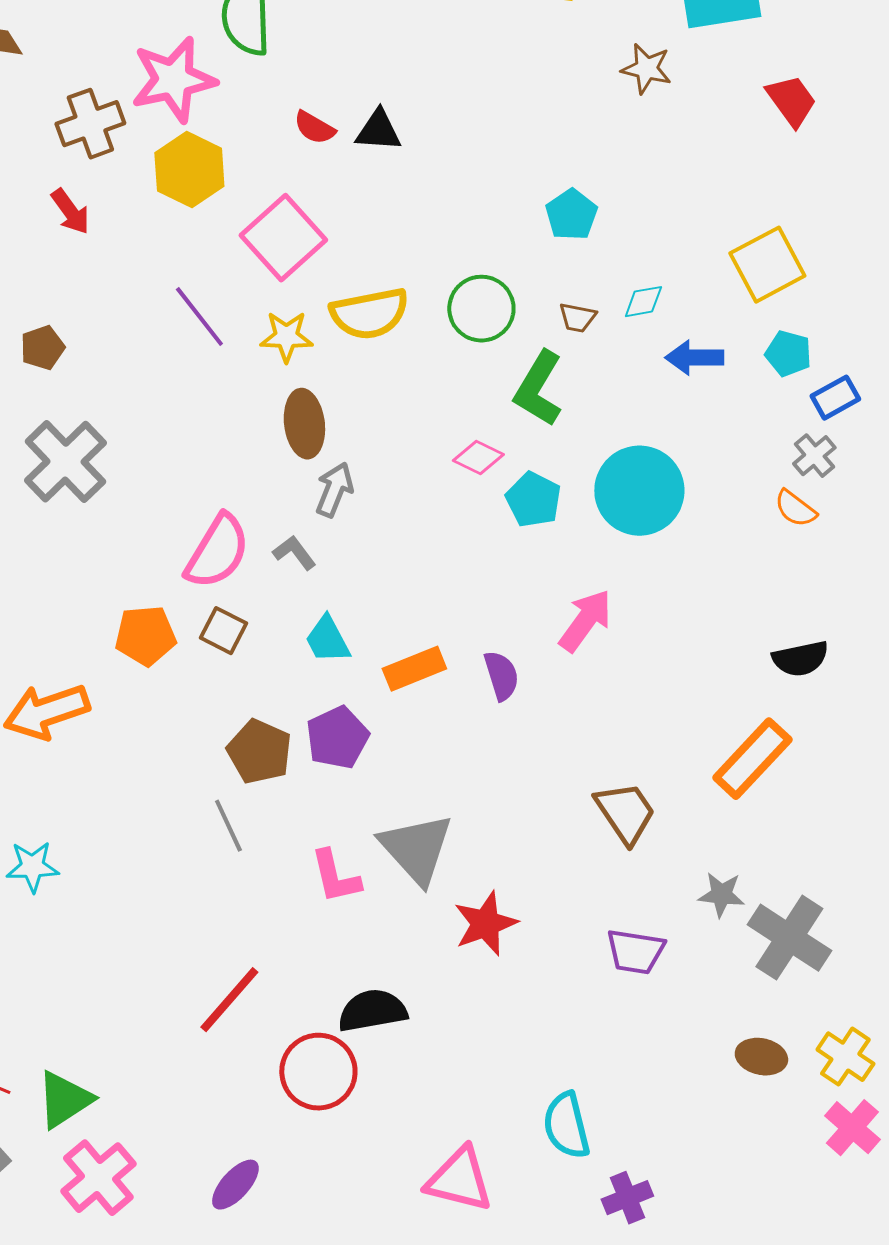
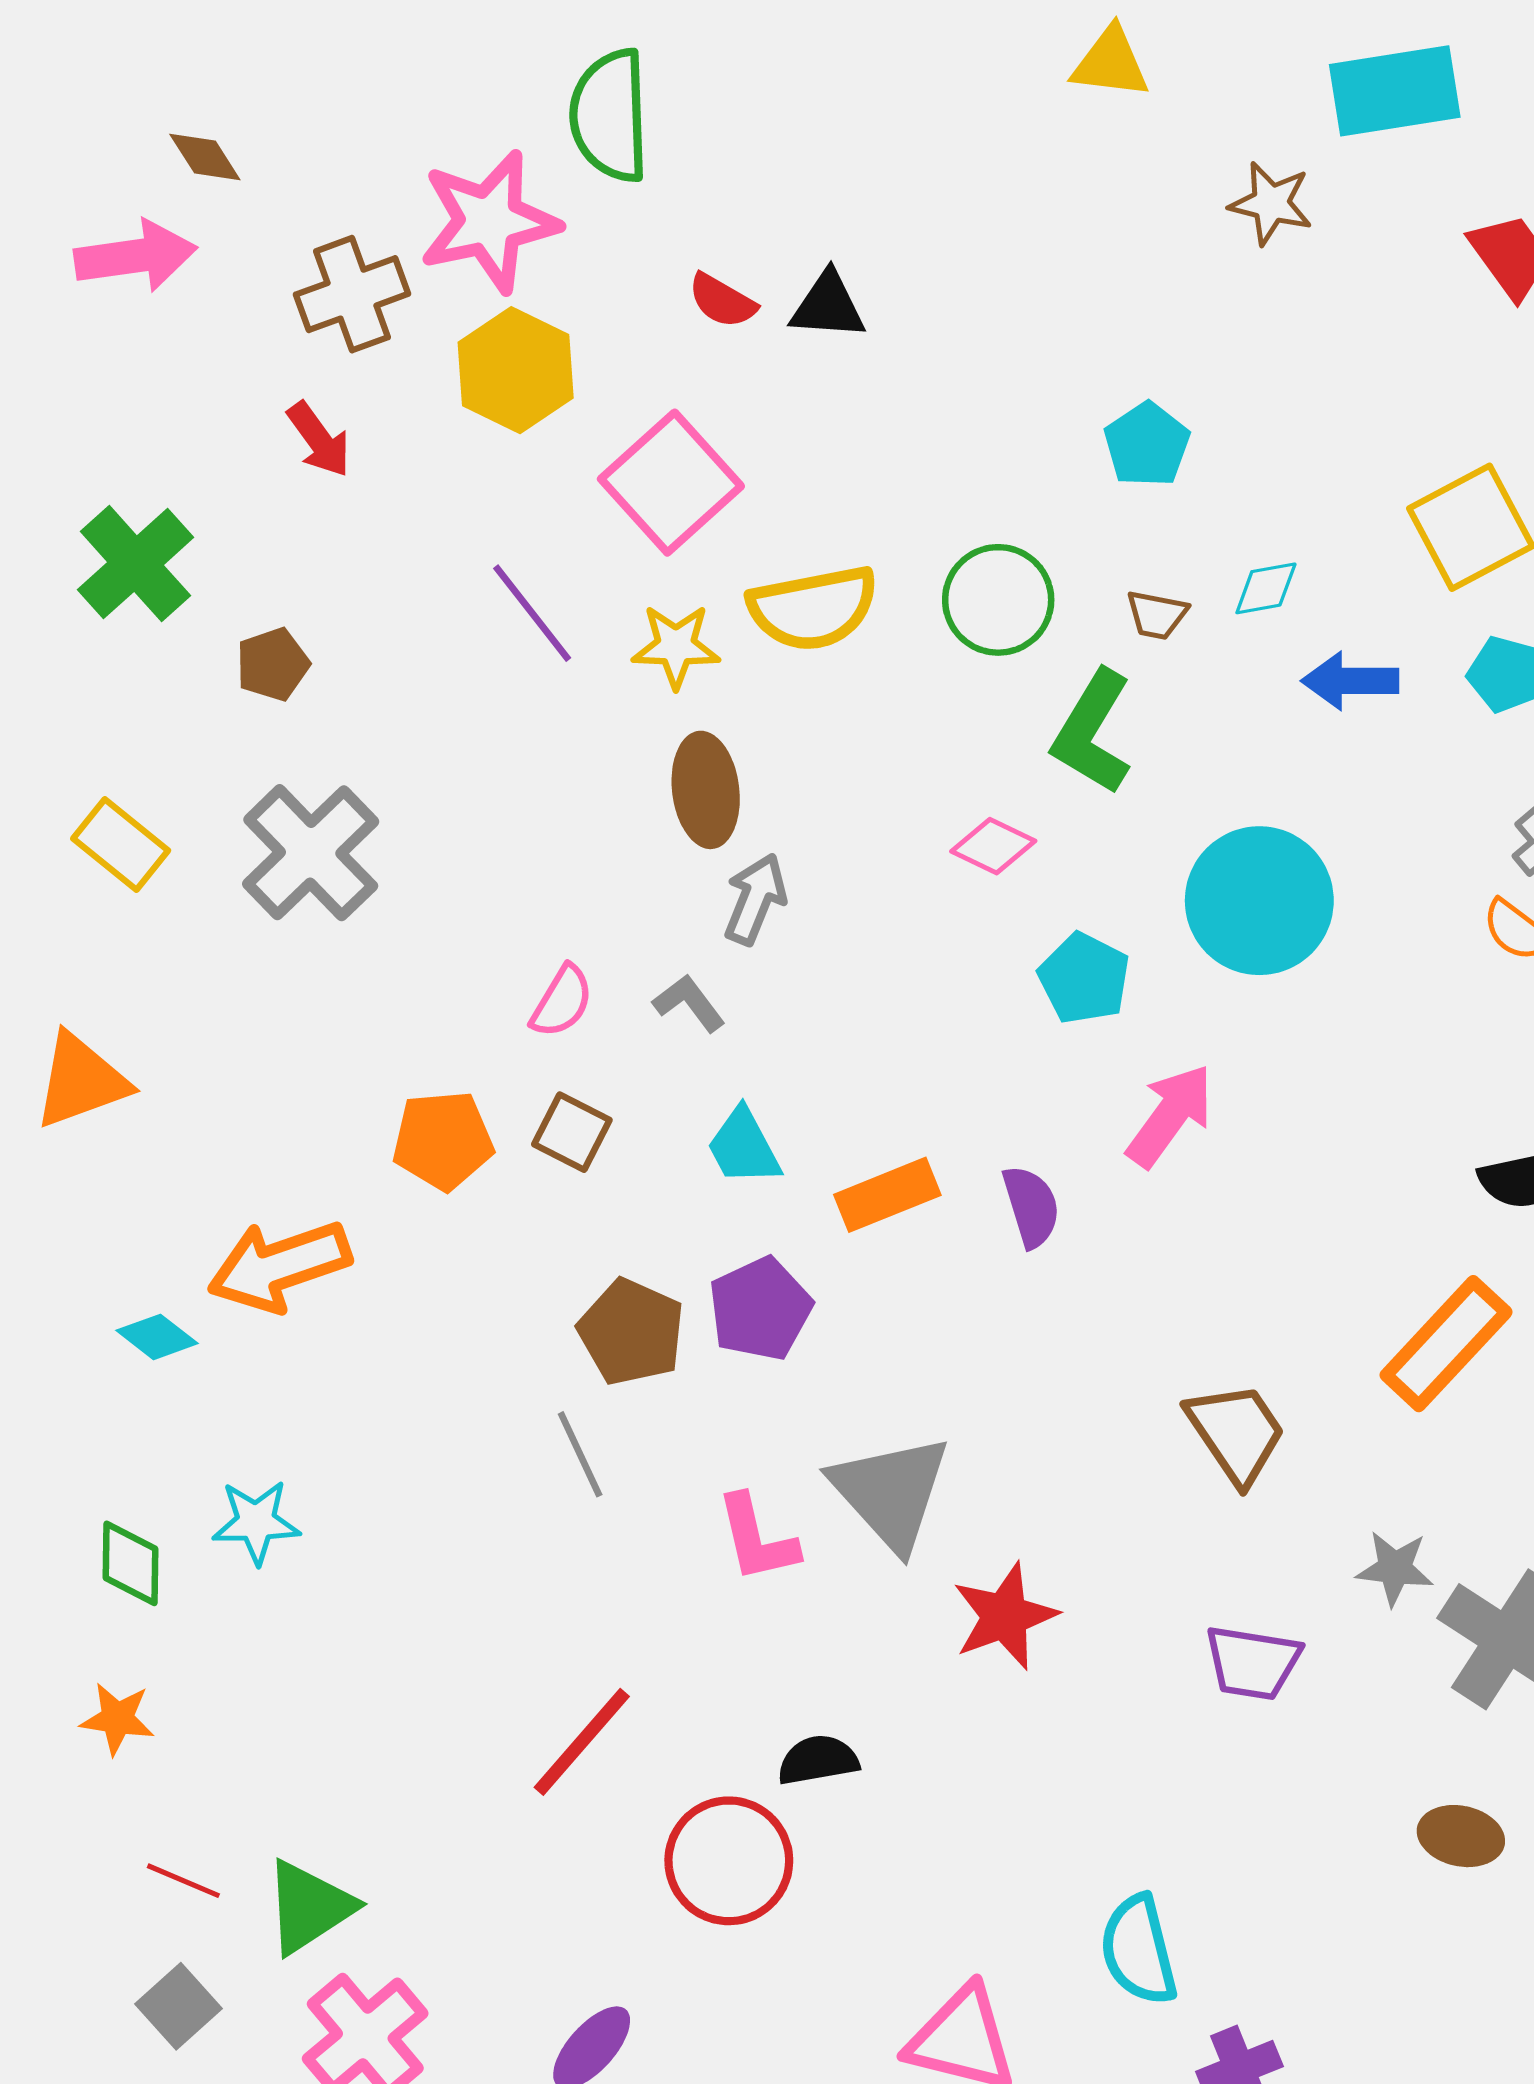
cyan pentagon: (533, 500) -> (1084, 978), moved
pink semicircle: (217, 552) -> (562, 1001), size x0.6
black semicircle: (372, 1011) -> (818, 1760), size x0.7

